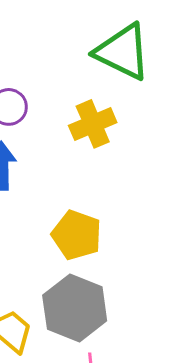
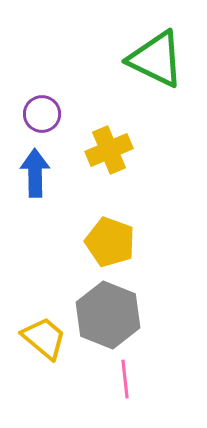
yellow cross: (93, 124) -> (109, 150), moved

